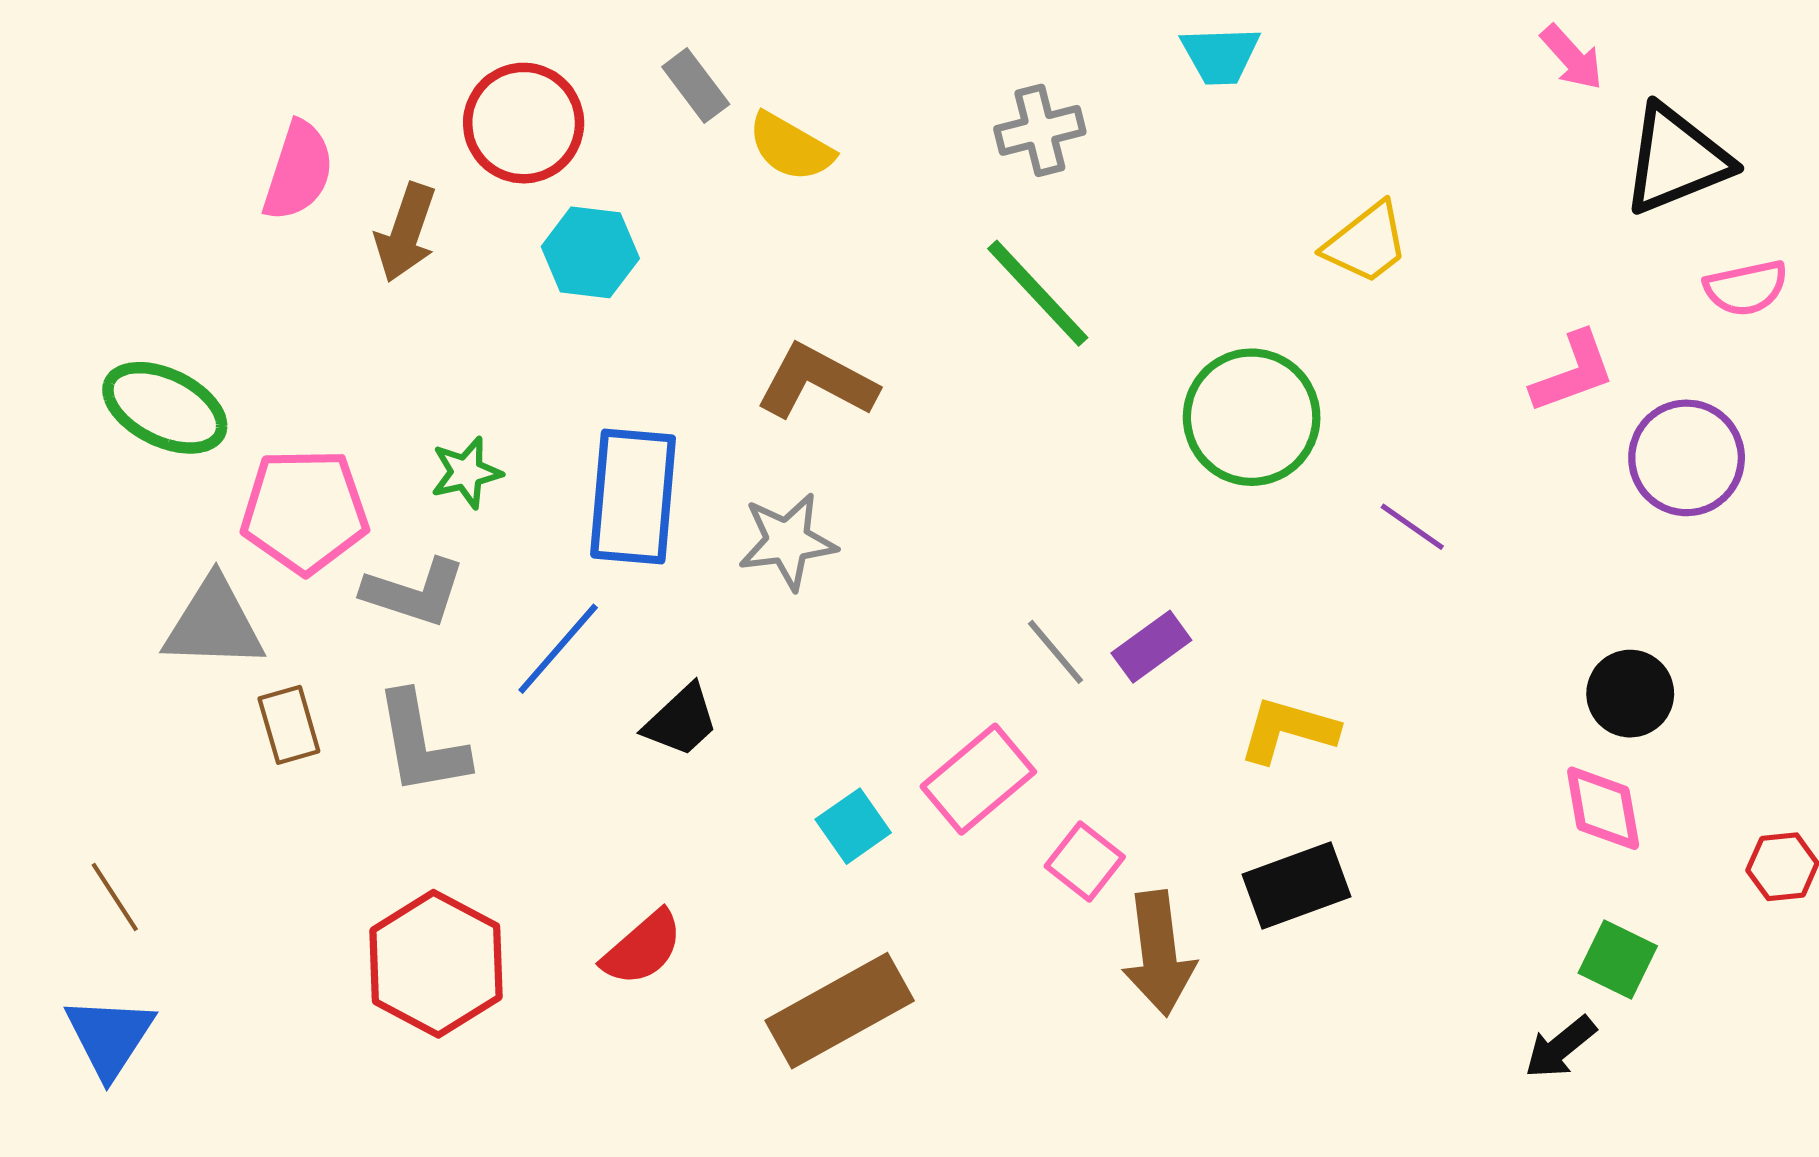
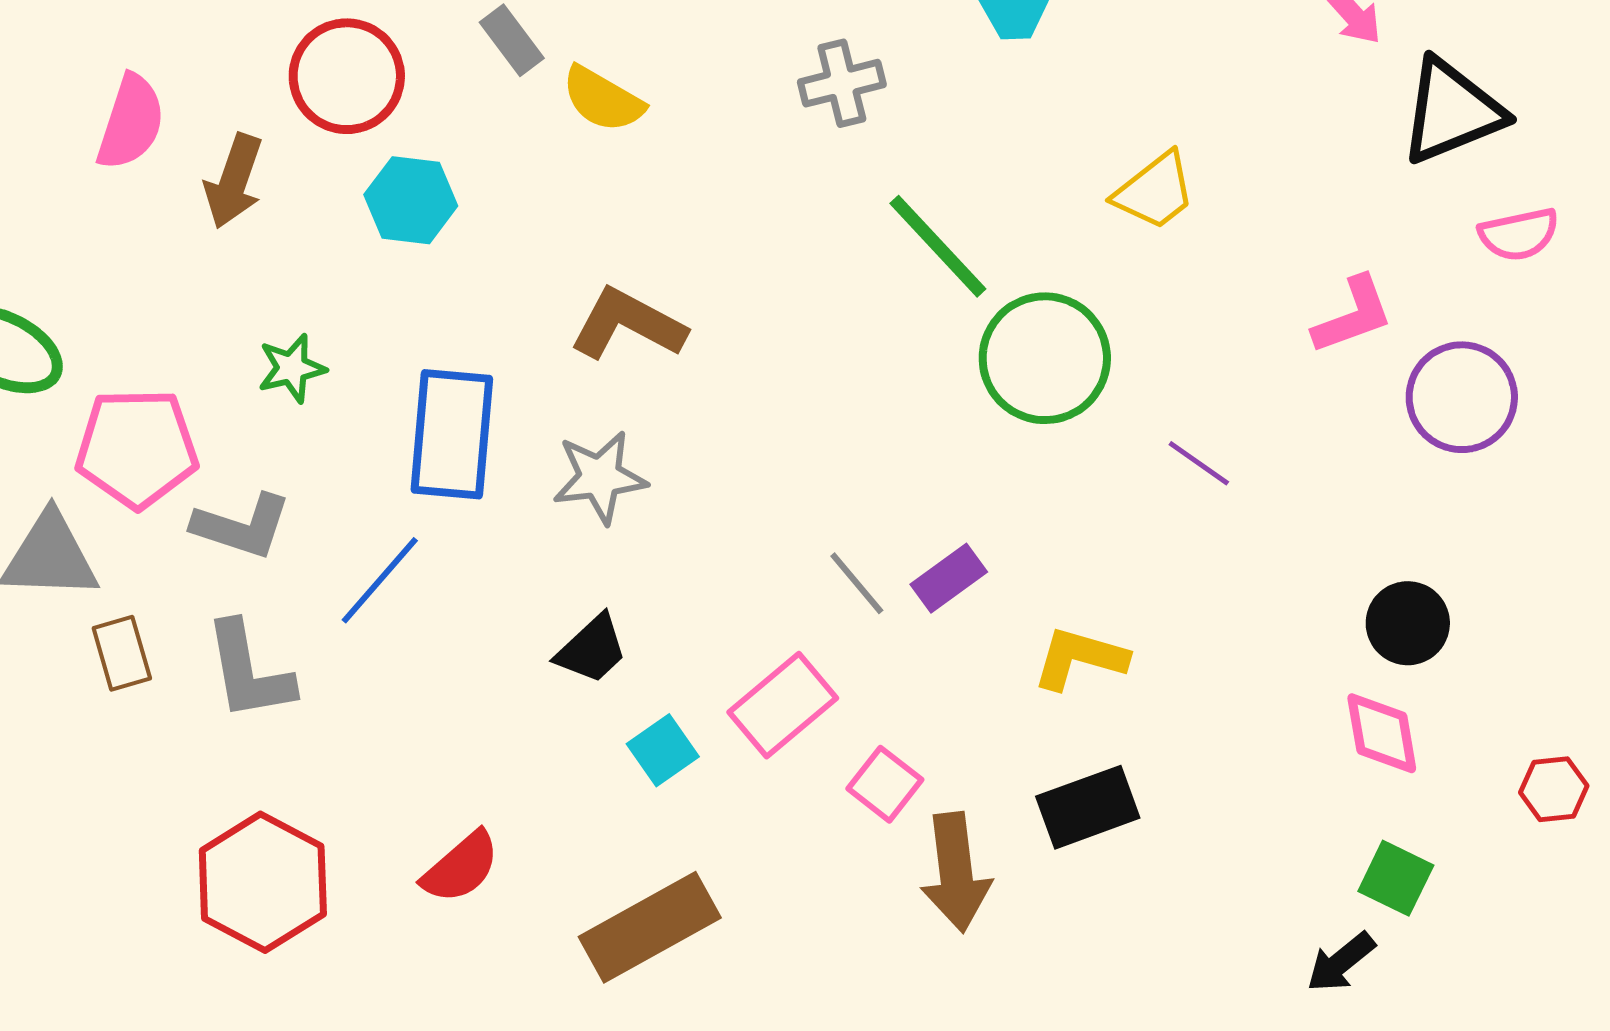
green line: (1038, 293) -> (938, 246), moved
green star: (466, 472) -> (292, 368), moved
black trapezoid: (681, 721) -> (592, 649), moved

